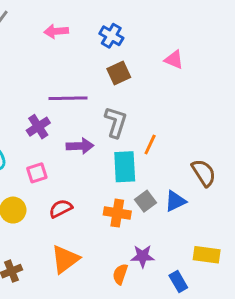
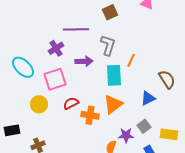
pink square: (37, 173) -> (55, 79), size x1.6
gray square: (146, 201) -> (144, 126), moved
orange cross: (117, 213) -> (90, 115), moved
orange triangle: (65, 259) -> (113, 104), moved

